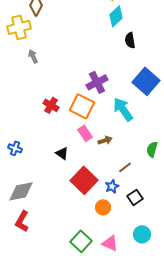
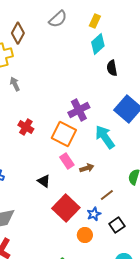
red cross: (51, 105) -> (26, 127), moved

